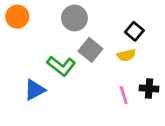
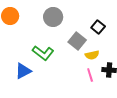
gray square: (90, 50) -> (77, 41), moved
yellow semicircle: (126, 55) -> (92, 55), moved

